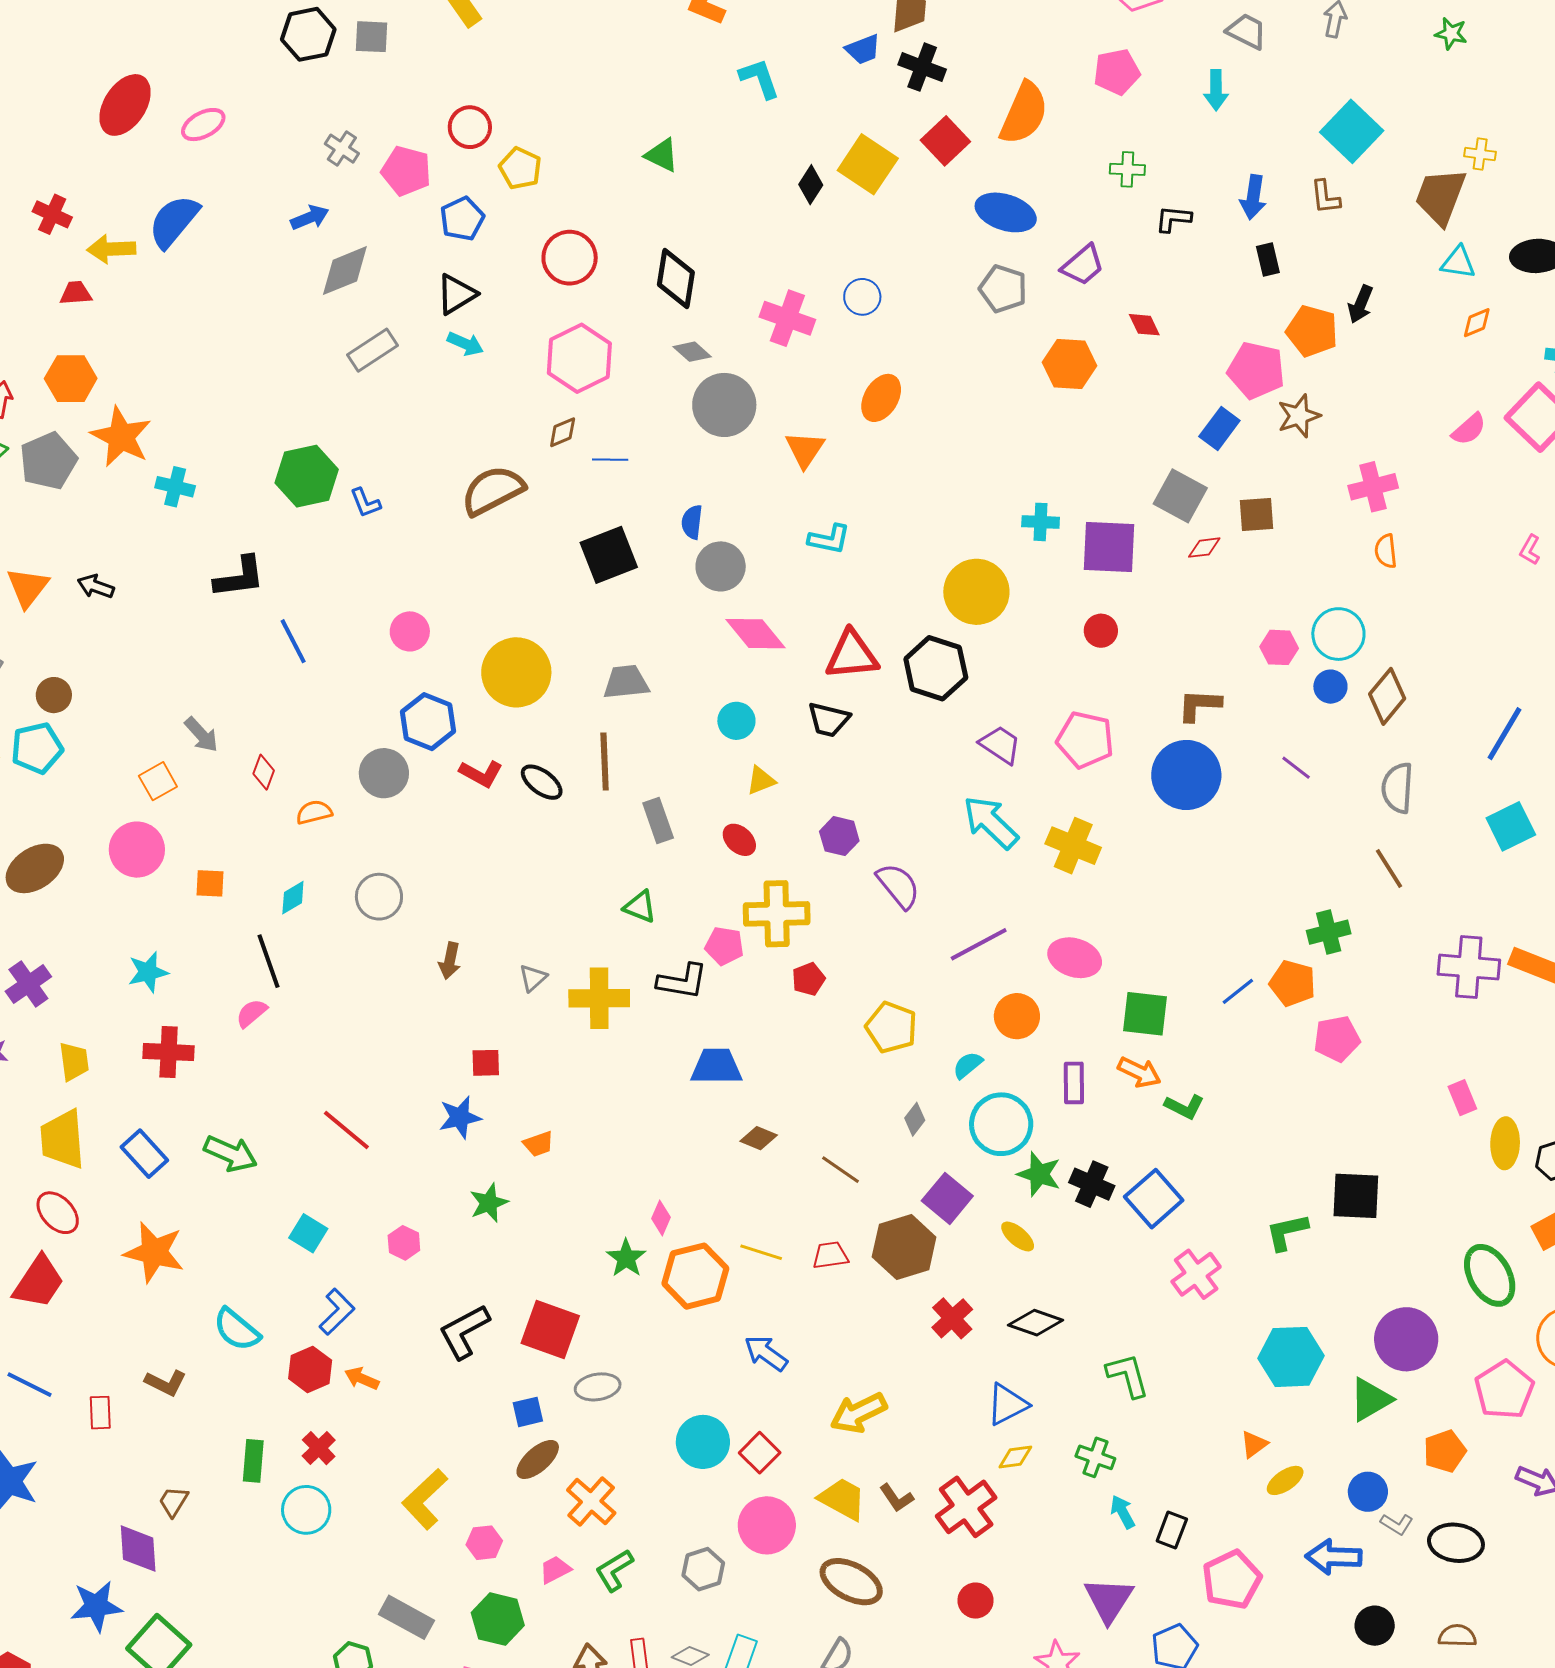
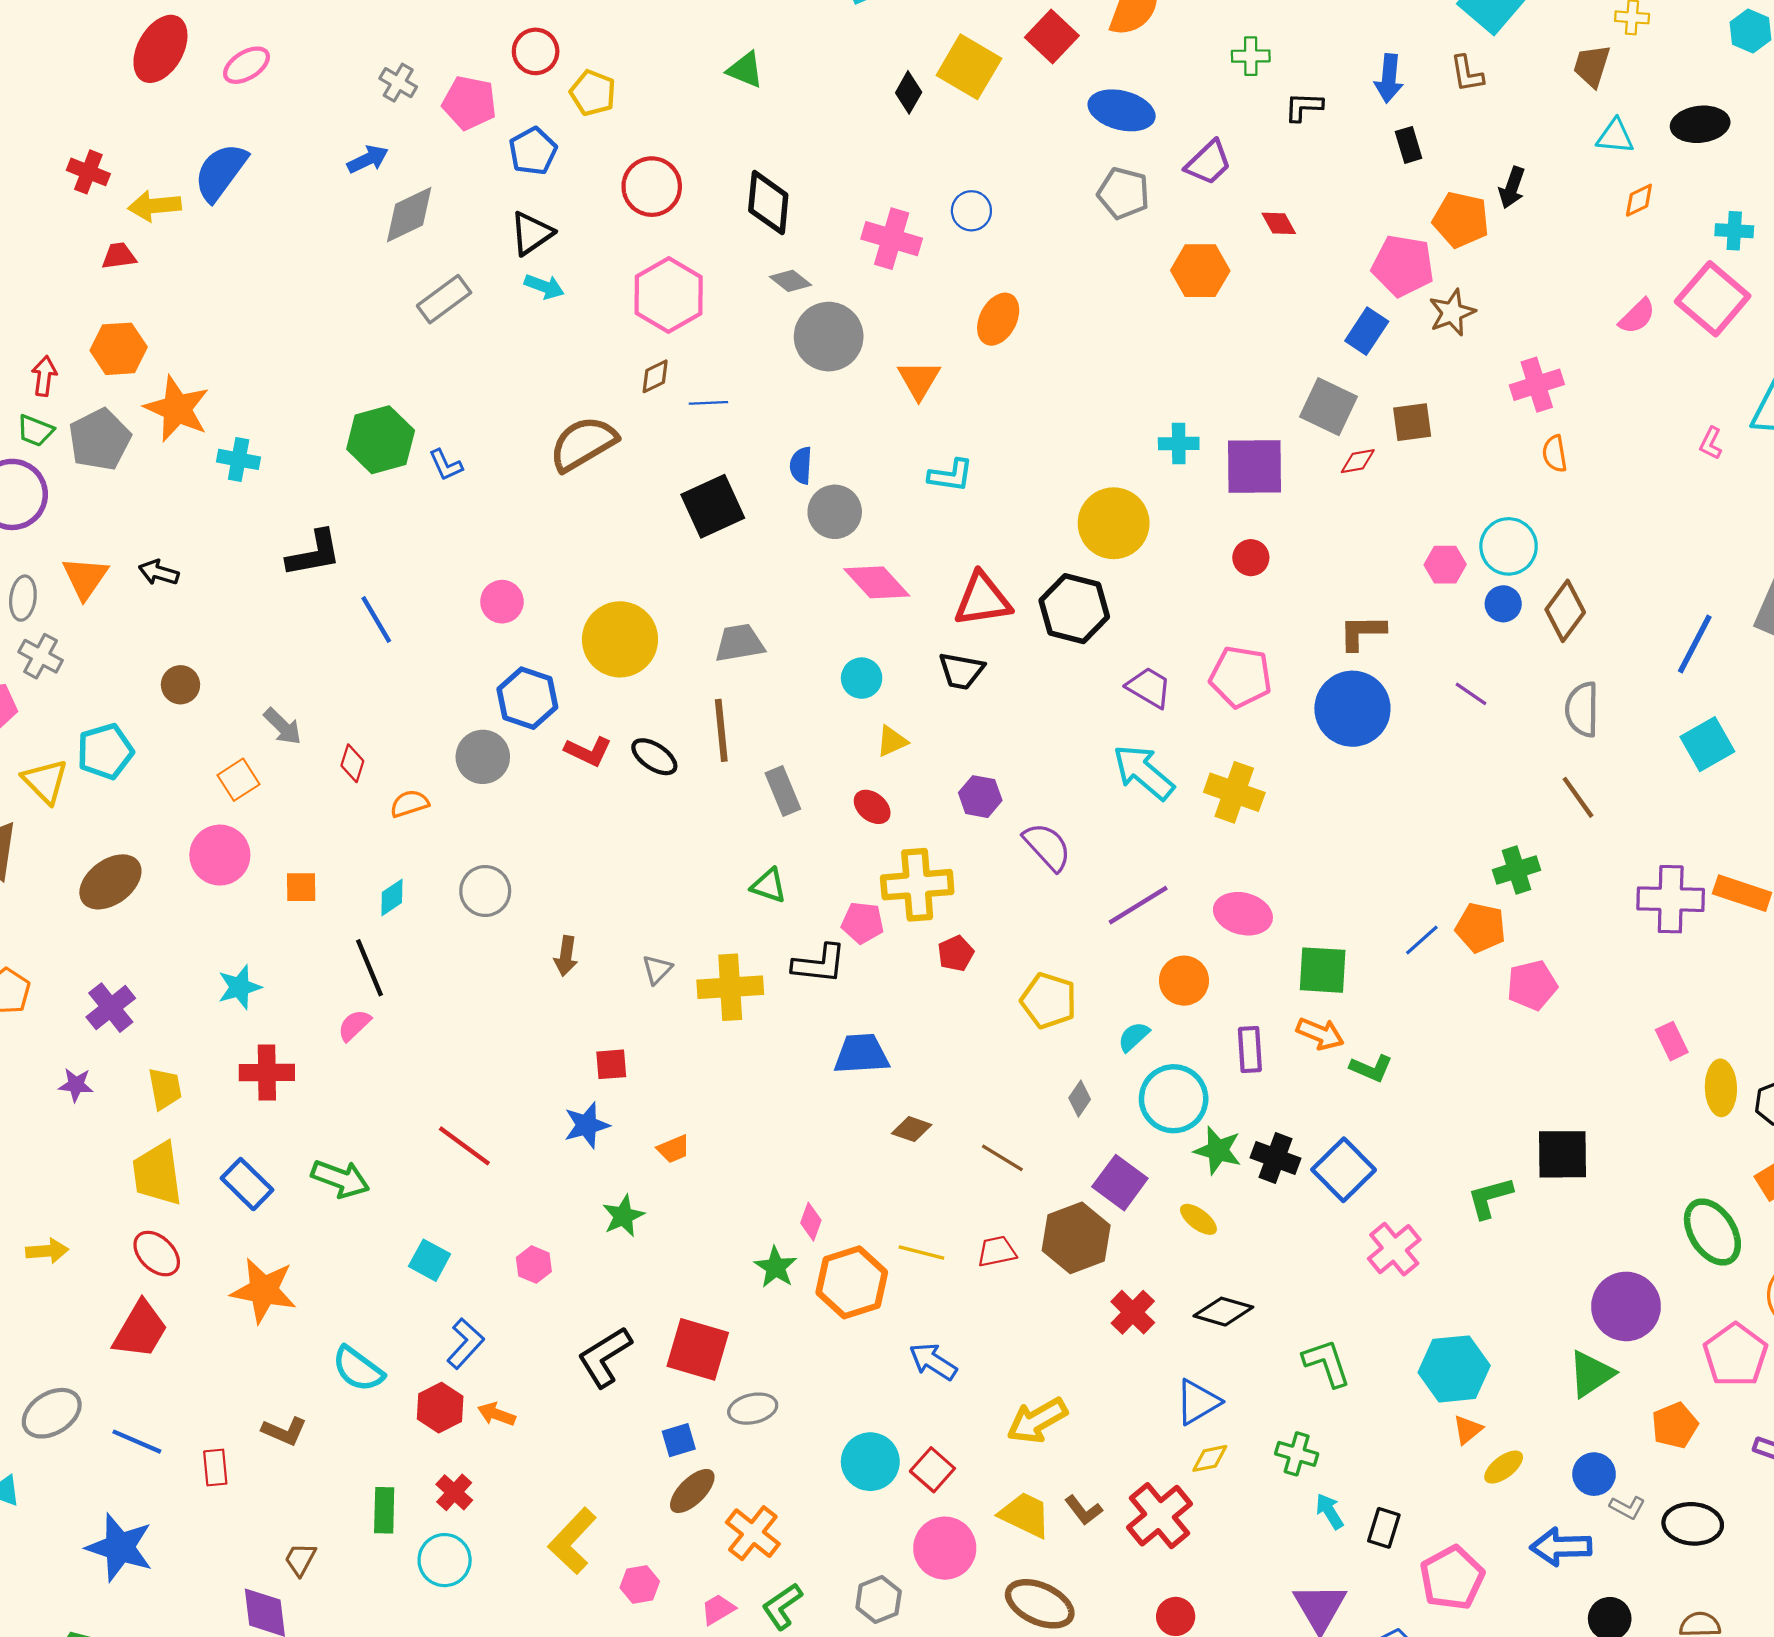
brown trapezoid: (1440, 196) -> (1592, 66), size x0.7
brown circle: (54, 695) -> (180, 685), moved
cyan hexagon: (1291, 1357) -> (1454, 1369), moved

